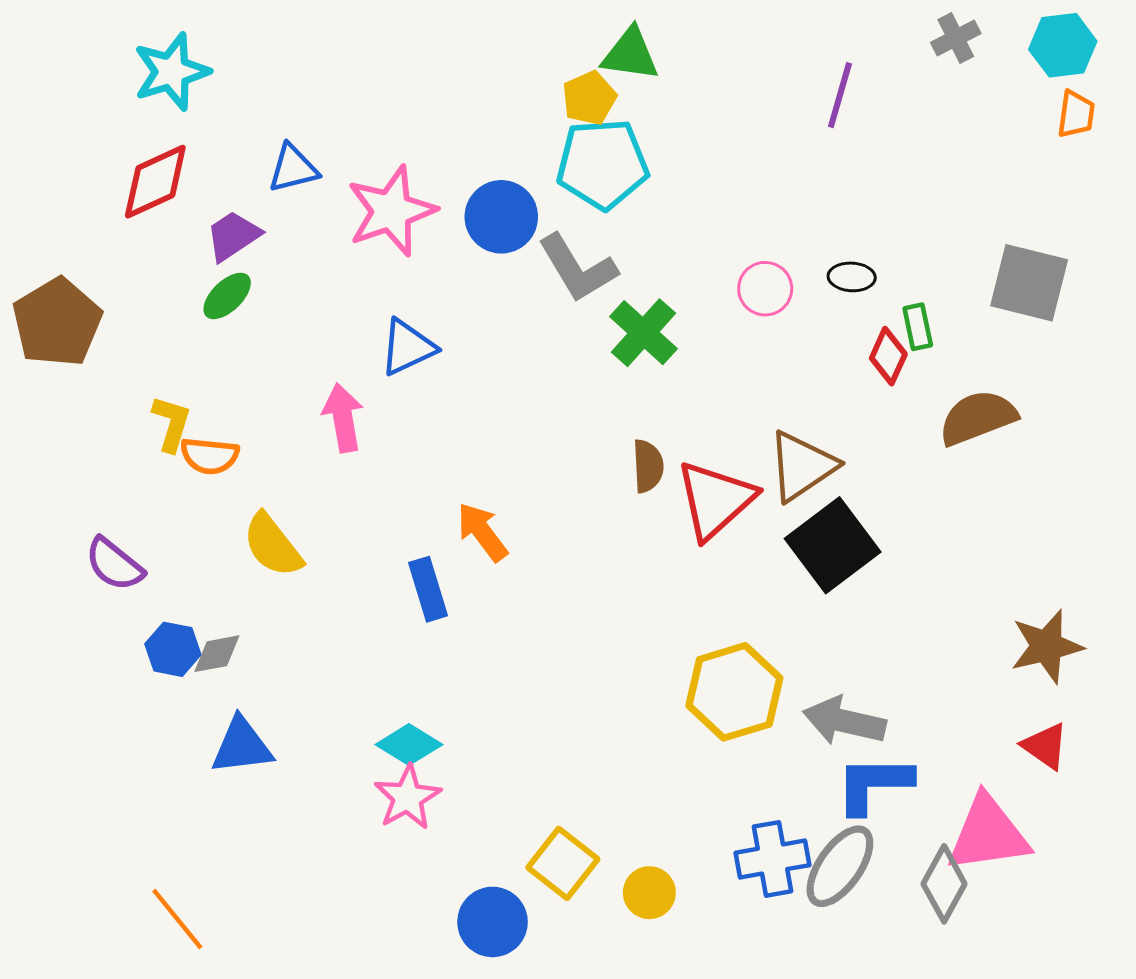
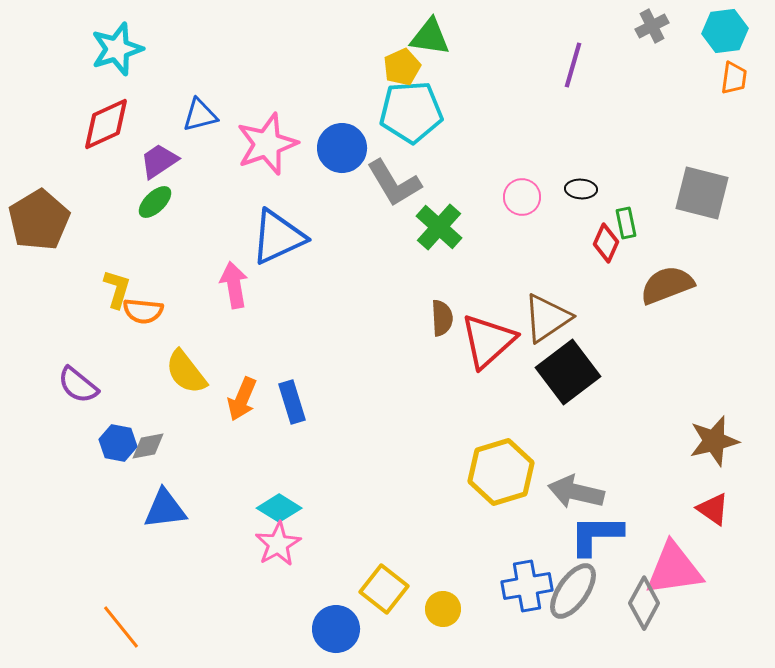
blue triangle: (407, 347) -> (278, 237), size x1.4
orange arrow: (482, 532) -> (242, 399), moved, turned -120

